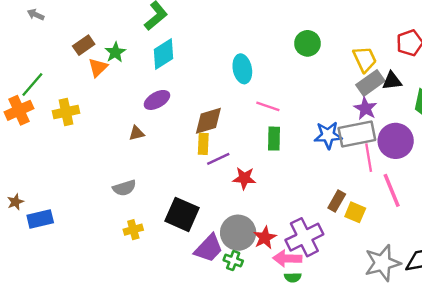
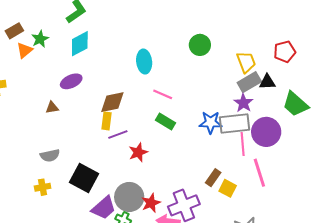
green rectangle: (274, 139) -> (166, 122), turned -66
red star: (244, 178) -> (138, 152), turned -30
gray semicircle: (124, 188) -> (50, 155), moved

